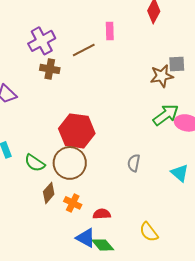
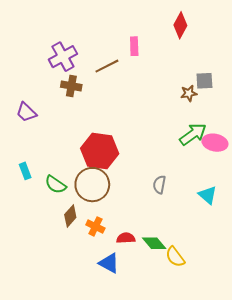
brown star: (162, 76) -> (189, 93), size x0.7
green diamond: (103, 245) -> (154, 243), moved

